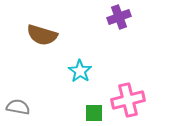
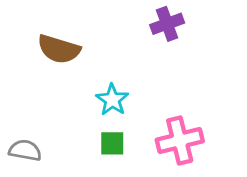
green square: (94, 113) -> (112, 143), moved

